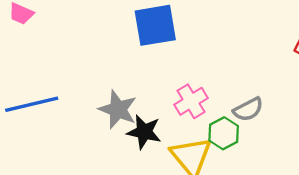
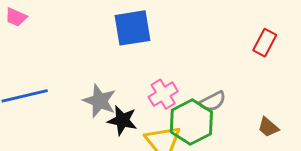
green hexagon: (224, 133) -> (191, 122), size x1.6

